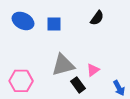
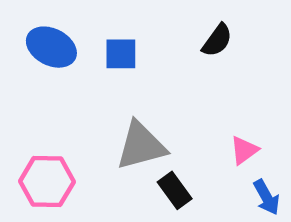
pink triangle: (93, 70) -> (244, 150), moved

